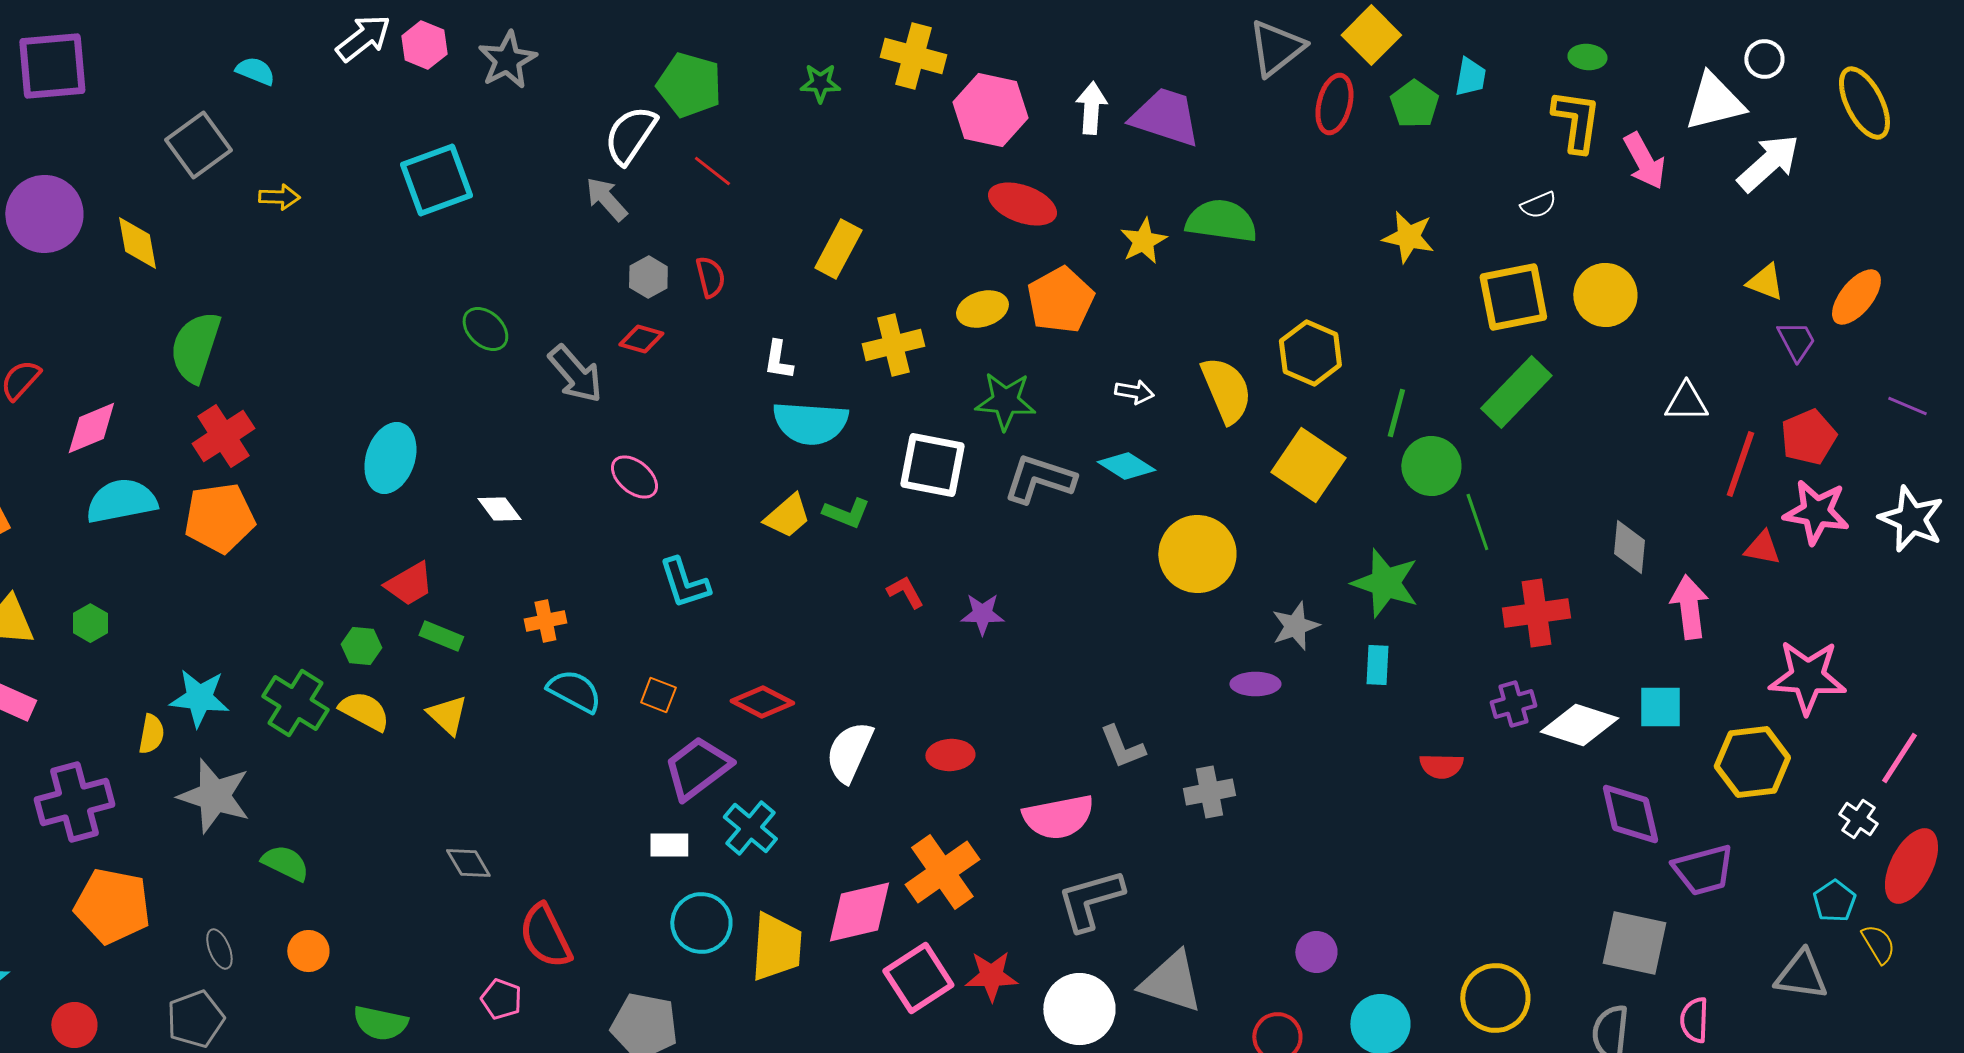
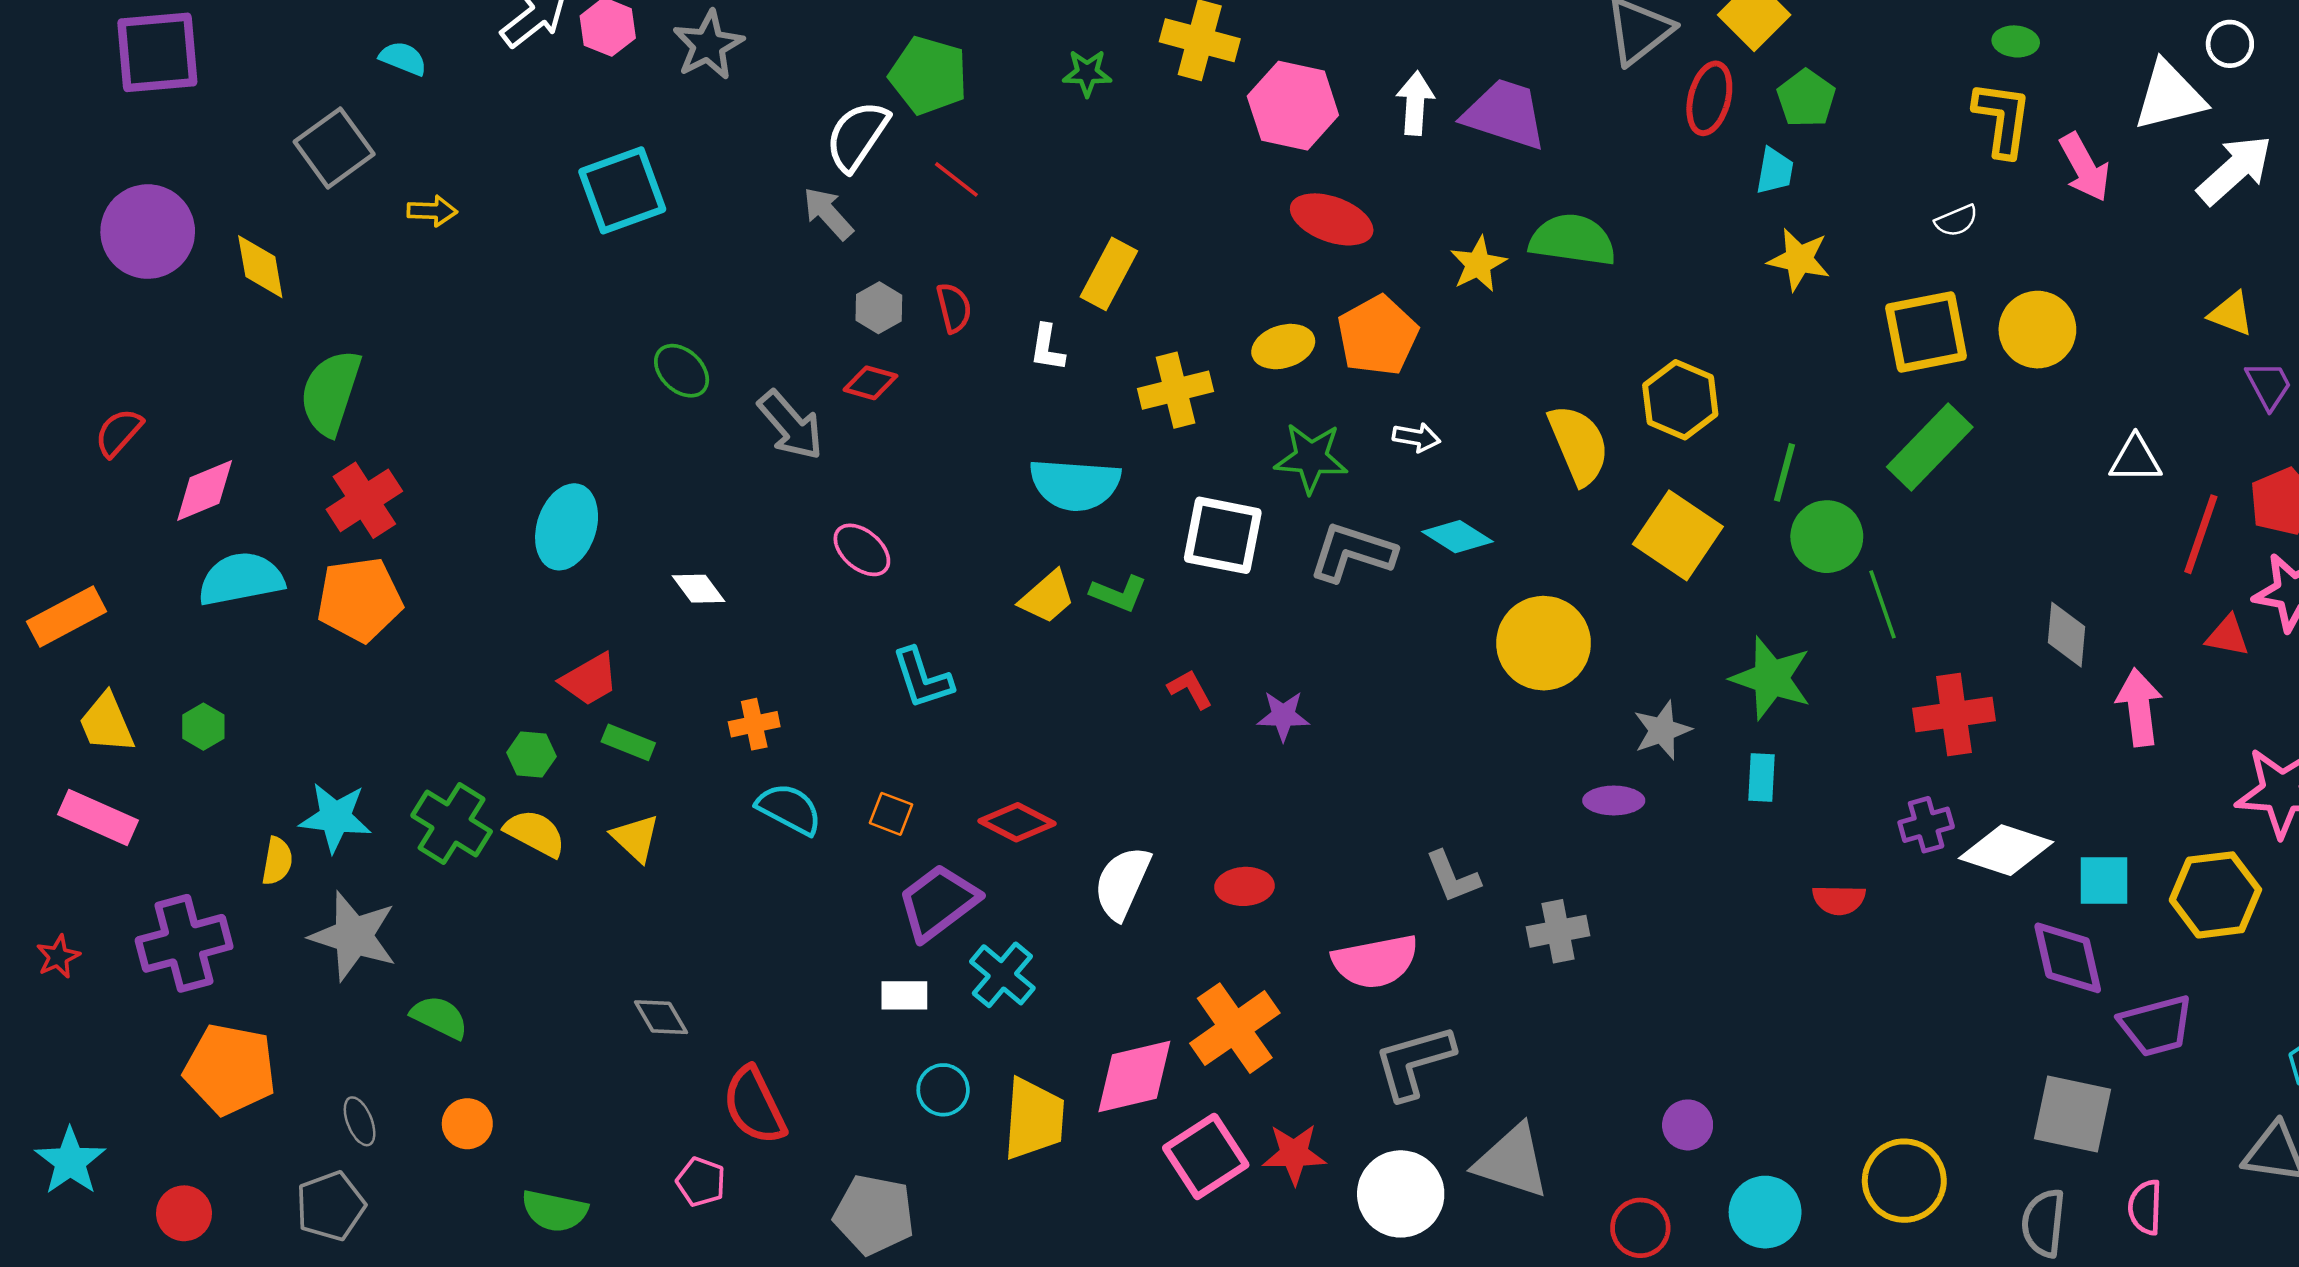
cyan trapezoid: (1470, 77) -> (1775, 171), moved
white L-shape: (778, 360) -> (1047, 348), moved
white arrow: (1134, 392) -> (1416, 437), moved
cyan square: (1660, 707) -> (2104, 880), moved
cyan circle: (701, 923) -> (943, 1090), size x0.7

